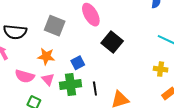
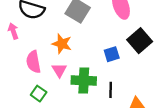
blue square: (78, 63) -> (112, 54), moved
pink semicircle: (25, 76) -> (33, 62), turned 54

